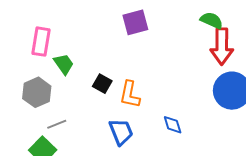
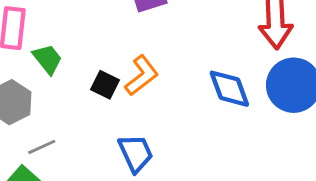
orange L-shape: (130, 95) -> (142, 76), moved, turned -136
blue diamond: (173, 125) -> (229, 89), moved, size x1.5

